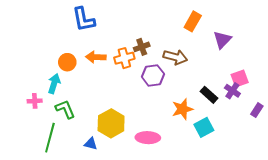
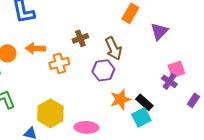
brown arrow: (175, 57) -> (113, 48), turned 50
orange cross: (124, 58) -> (59, 63), moved
purple hexagon: (153, 75) -> (103, 70), moved
black rectangle: (209, 95) -> (144, 102), moved

